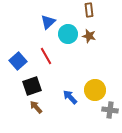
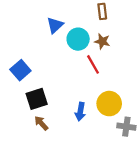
red line: (46, 56) -> (93, 64), moved
blue arrow: (70, 97) -> (80, 112), turned -126

